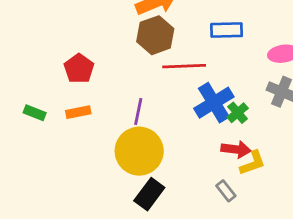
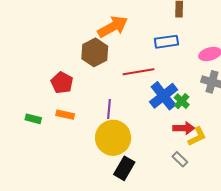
brown hexagon: (155, 35) -> (95, 52), moved
orange rectangle: (78, 112) -> (65, 115), turned 30

